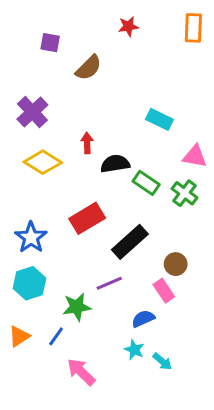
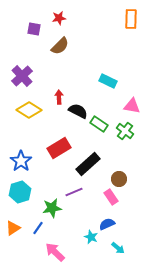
red star: (128, 26) -> (59, 18), moved
black semicircle: (115, 164) -> (78, 111), turned 36
blue semicircle: (143, 319) -> (107, 224), moved
cyan arrow: (162, 361) -> (118, 248), moved

